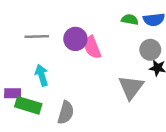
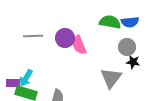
green semicircle: (130, 20) -> (110, 22), size x1.5
cyan arrow: (42, 75) -> (26, 78), moved, turned -132

